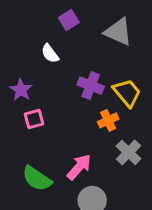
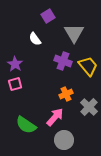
gray triangle: (118, 32) -> (74, 33), moved, turned 35
pink square: (34, 119) -> (15, 84), moved
orange cross: (108, 120) -> (66, 94), moved

